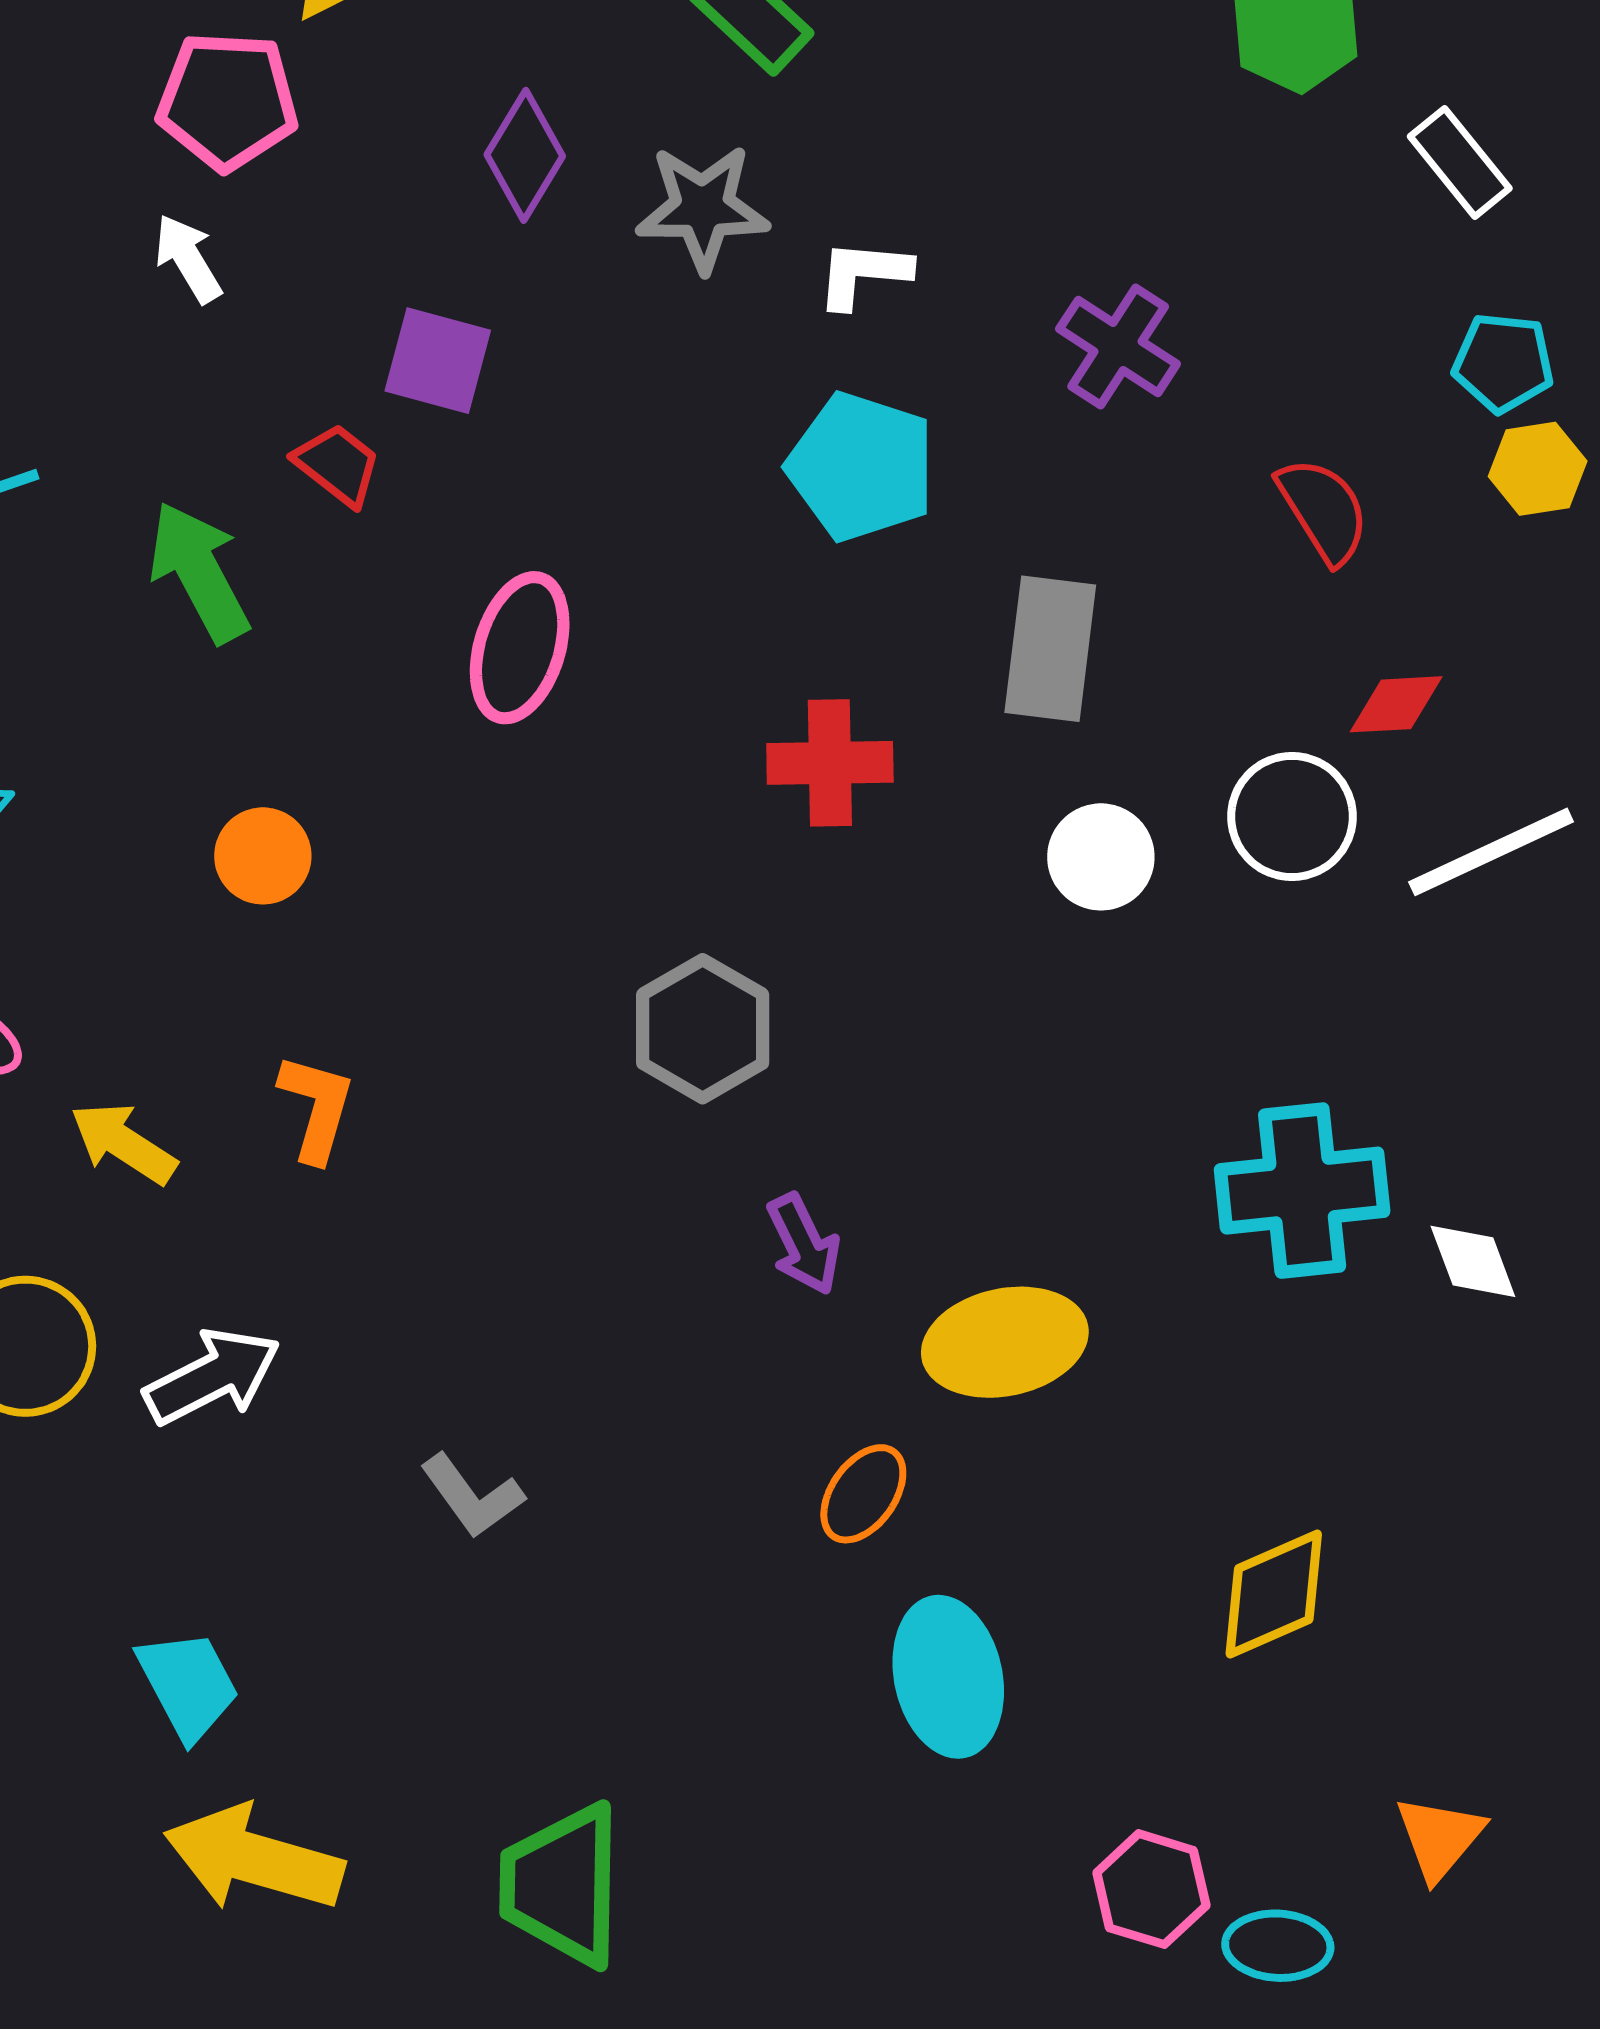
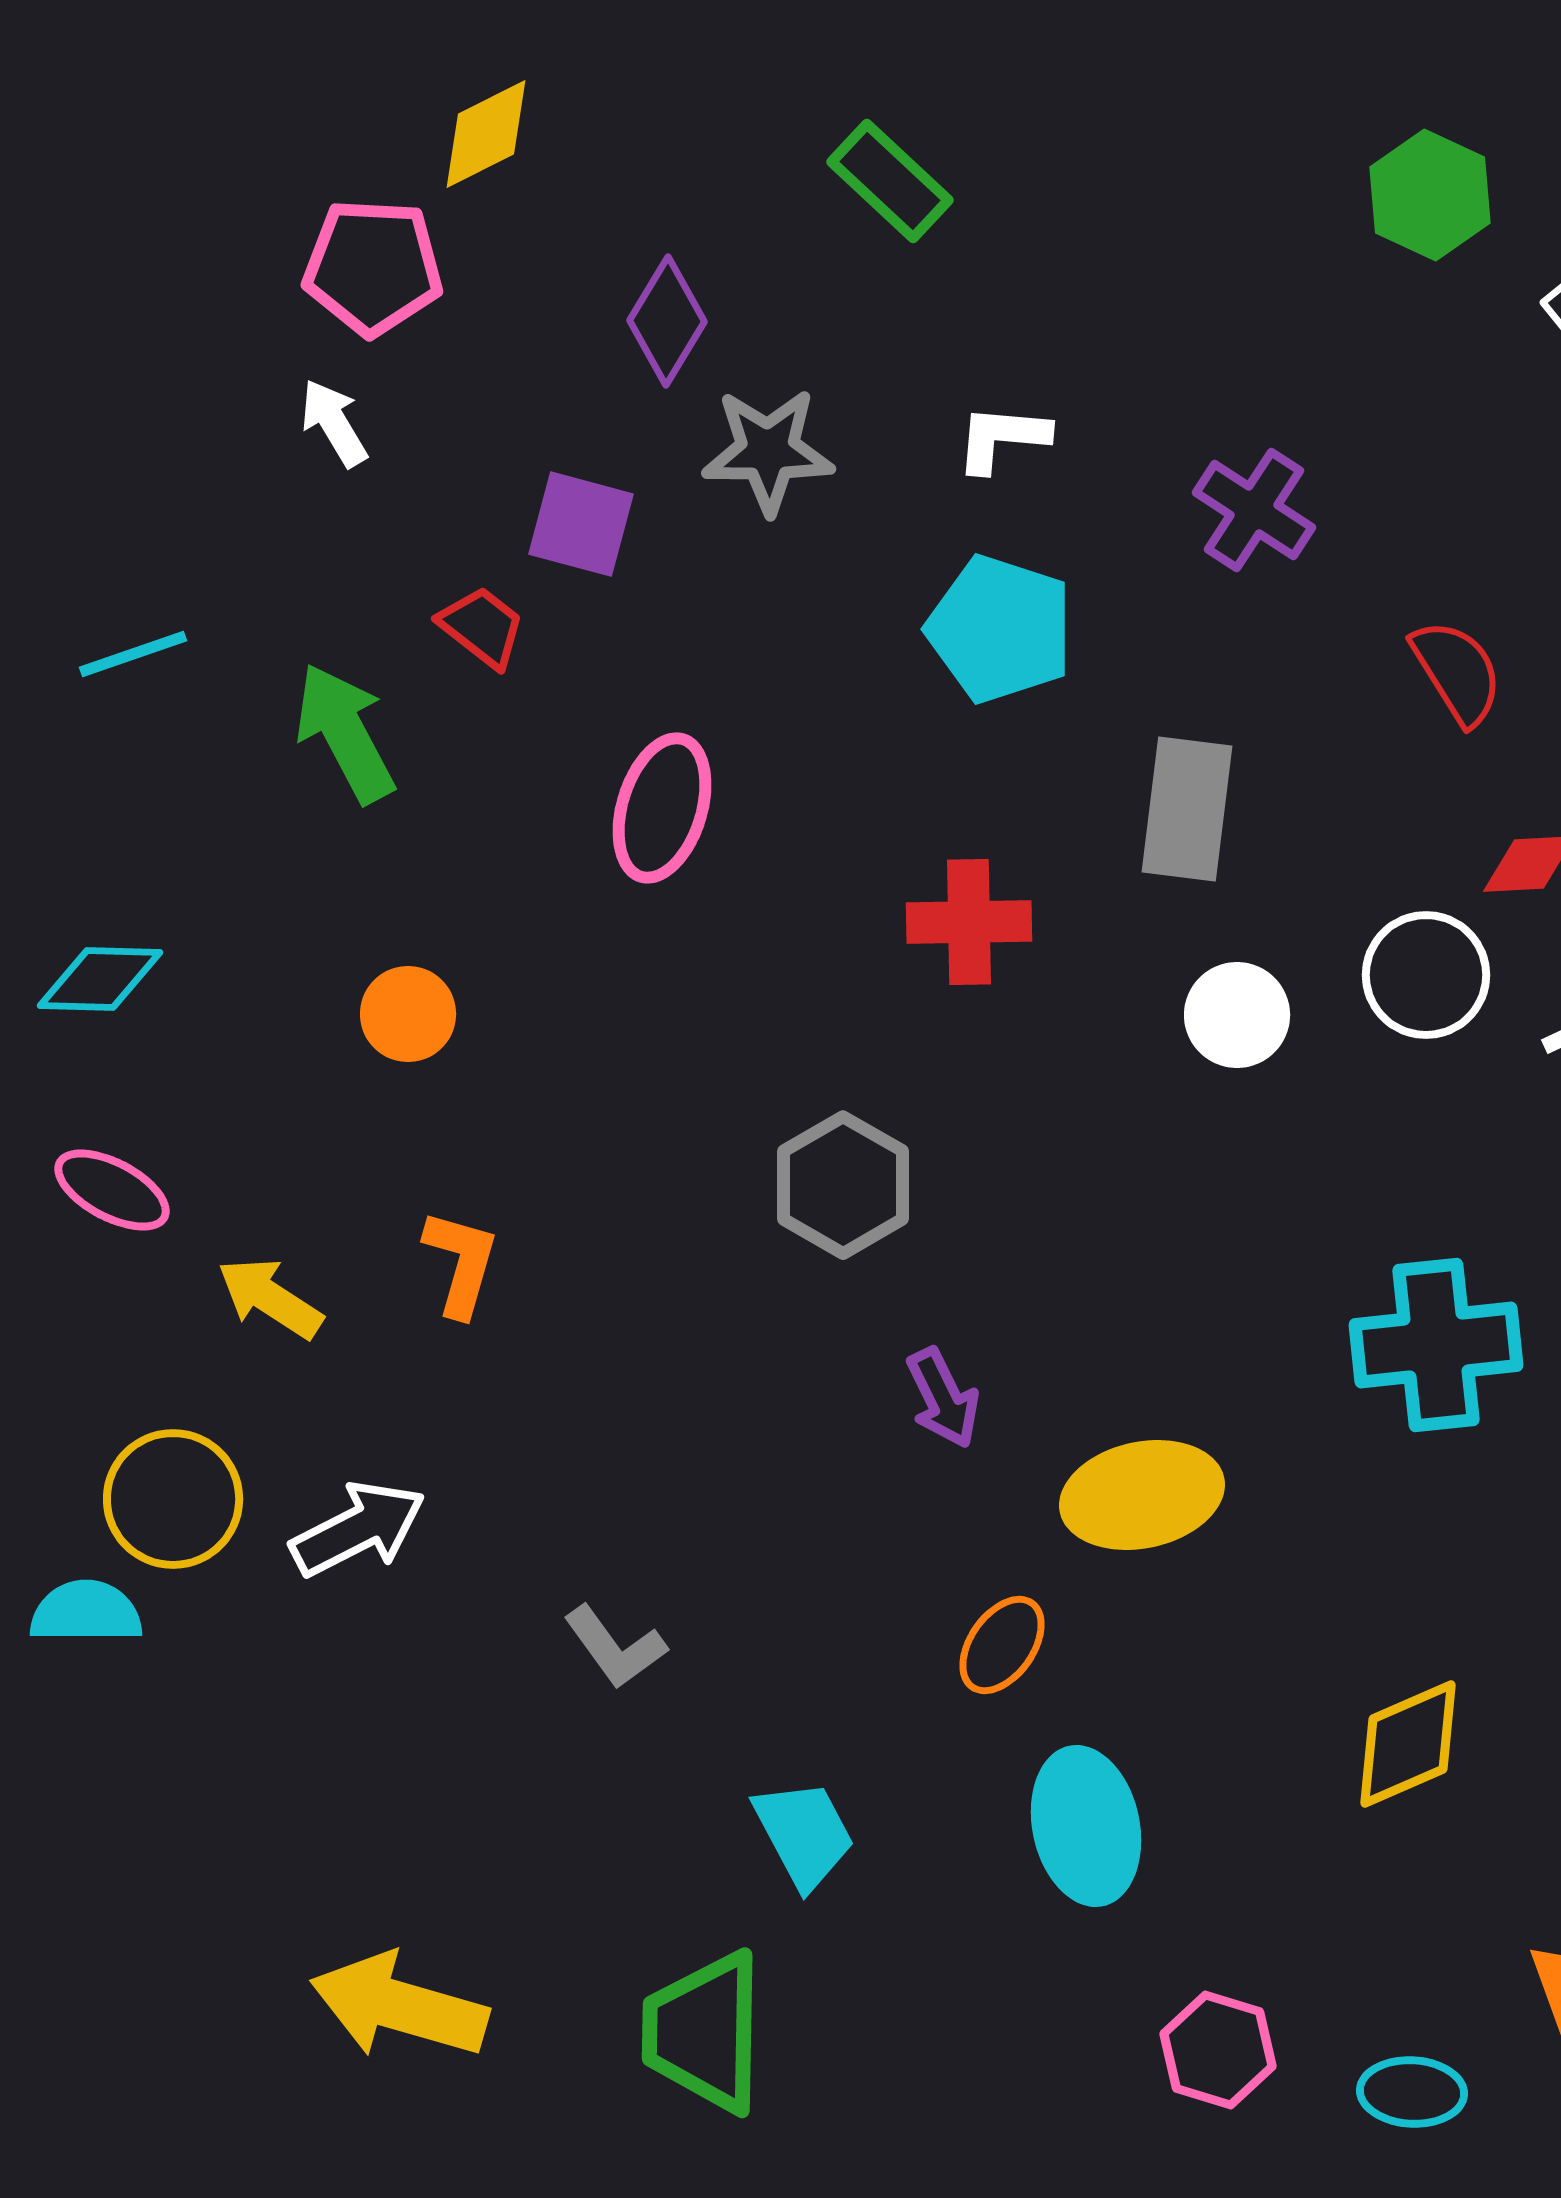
gray star: (703, 208) -> (768, 451), moved
cyan trapezoid: (188, 1685) -> (804, 1834), moved
pink hexagon: (1151, 1889) -> (1218, 2050), moved

